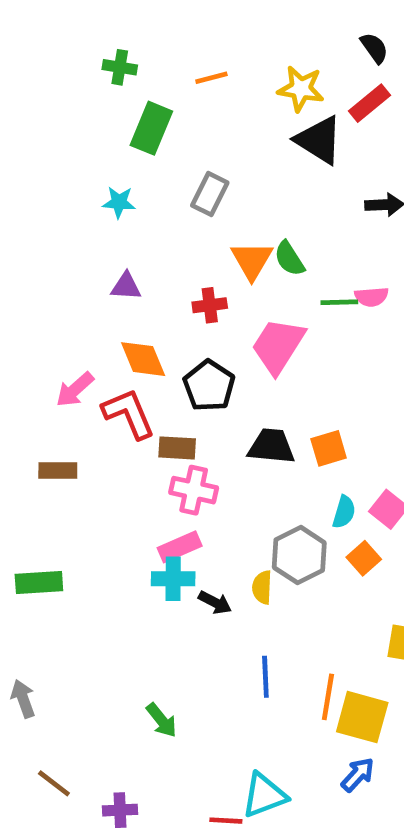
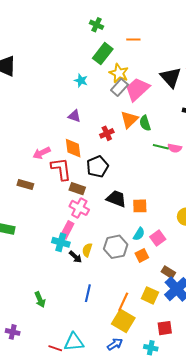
yellow star: (301, 89) -> (119, 73), moved
red cross: (210, 305) -> (107, 133), turned -32
pink trapezoid: (278, 346) -> (137, 89), moved
pink rectangle: (180, 547) -> (67, 230), turned -54
yellow semicircle: (262, 587) -> (87, 250), moved
orange line: (328, 697) -> (123, 302), moved

